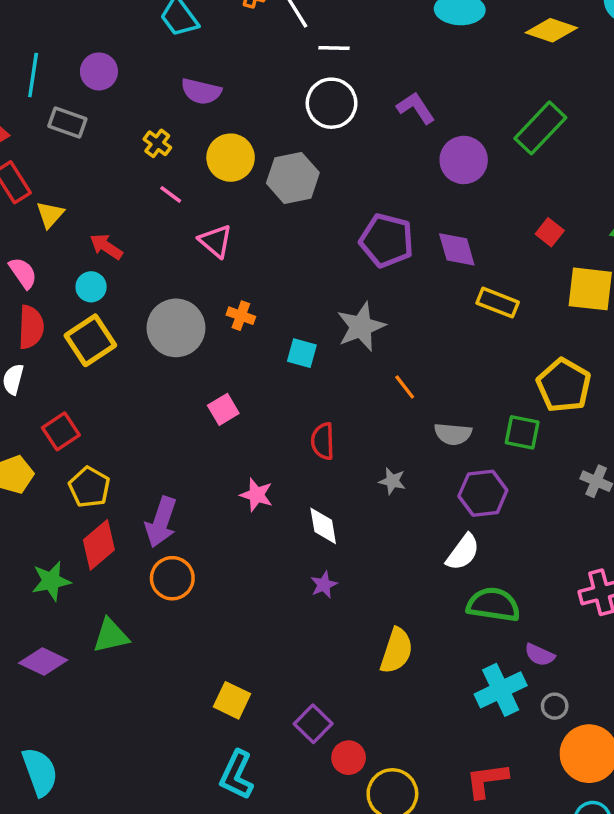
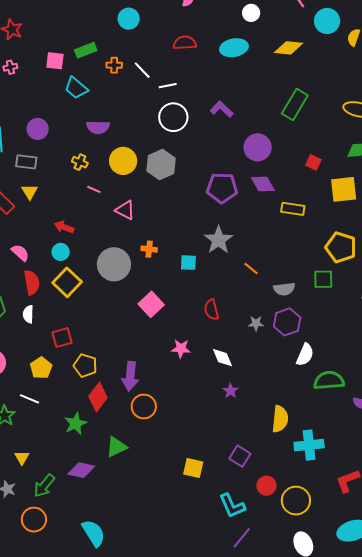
purple circle: (464, 160) -> (258, 147), moved
yellow triangle: (50, 215) -> (30, 192), moved
pink square: (223, 409) -> (151, 304), size x1.4
red square: (61, 431) -> (62, 338), turned 30
purple hexagon: (483, 493) -> (287, 322), moved
cyan cross: (501, 690) -> (309, 445), moved, turned 32
purple square: (313, 724) -> (240, 456), moved
cyan L-shape: (237, 775) -> (232, 506), moved, turned -36

